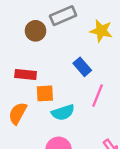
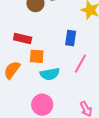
blue rectangle: (82, 67) -> (71, 38), turned 42

